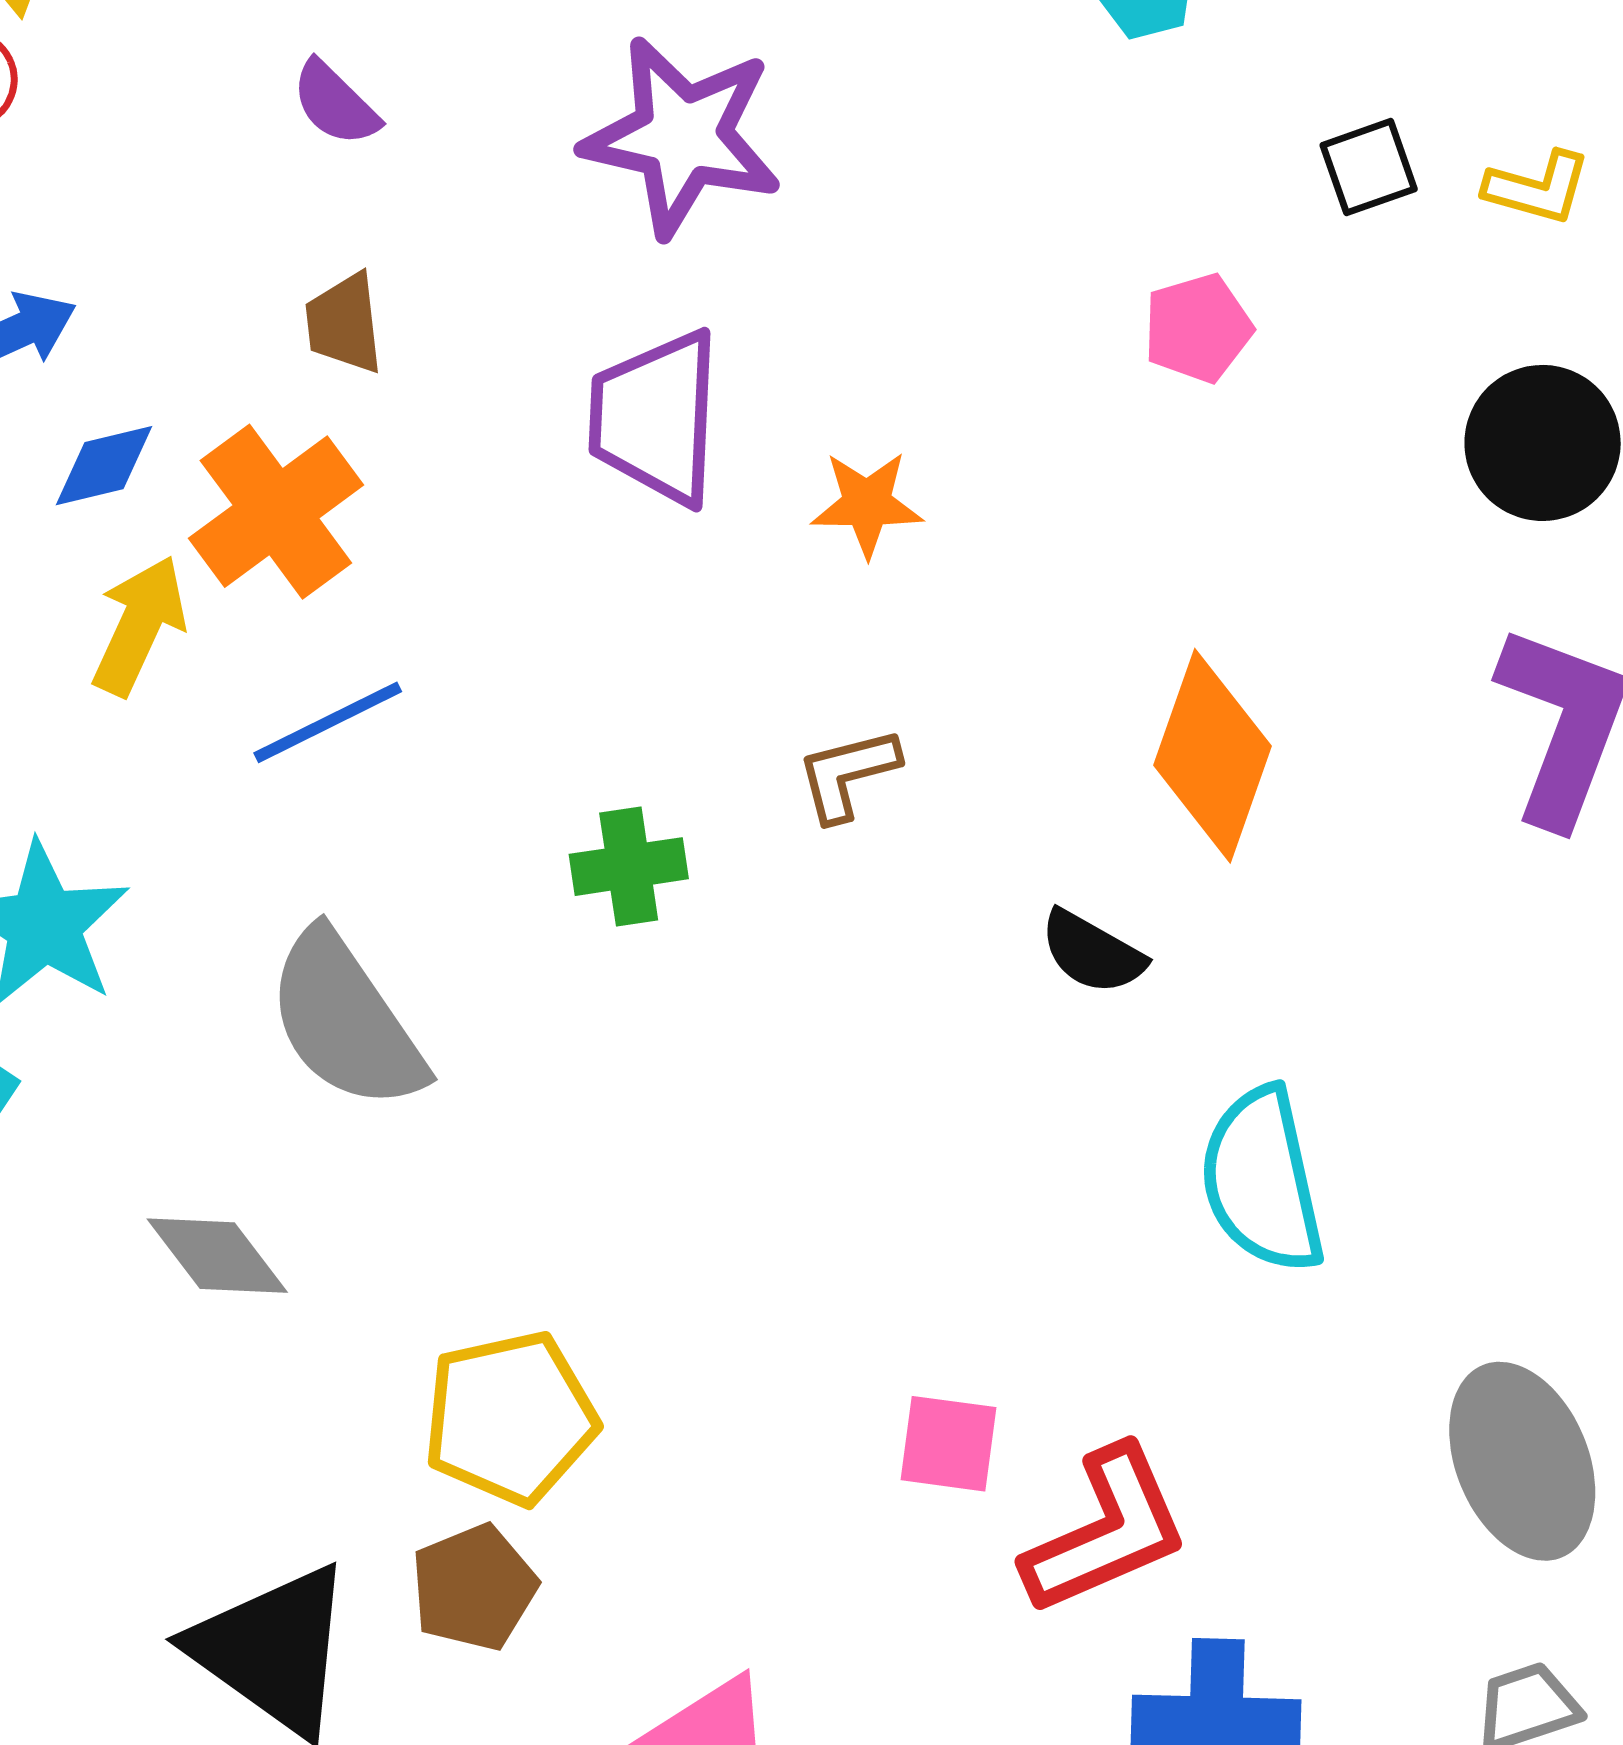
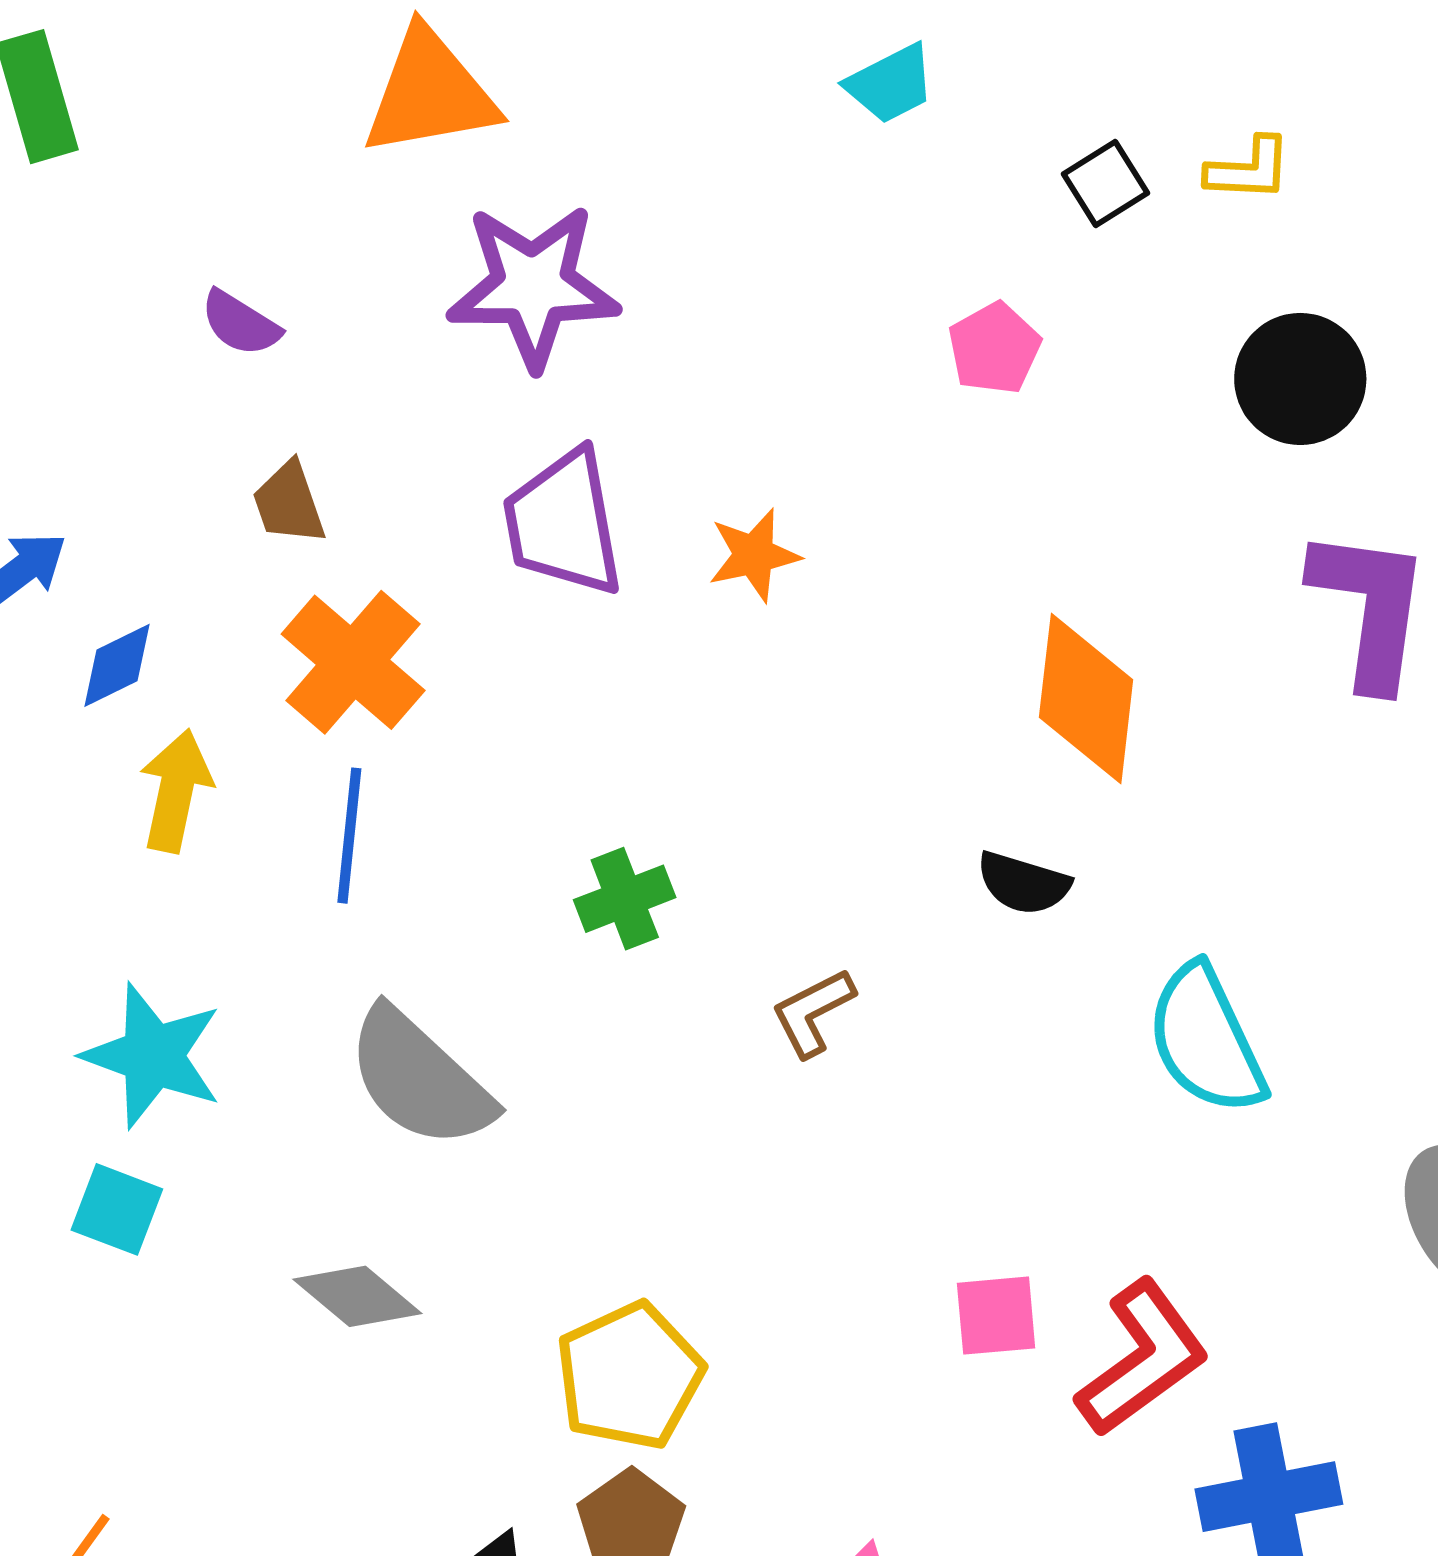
orange cross: (276, 512) -> (353, 662), moved
blue line: (328, 722) -> (349, 836), turned -45
brown L-shape: (848, 774) -> (813, 1012), moved

